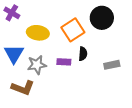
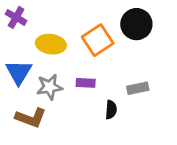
black semicircle: (83, 54) -> (111, 110), moved
gray rectangle: (112, 65) -> (138, 88), moved

